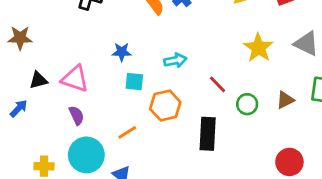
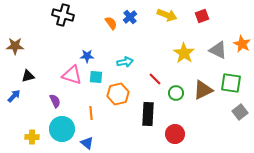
pink triangle: (75, 79) -> (72, 75), moved
brown triangle: (285, 100) -> (203, 90), size x1.5
orange line: (127, 132) -> (91, 113), turned -64
red circle: (289, 162) -> (175, 134), moved

